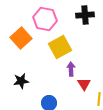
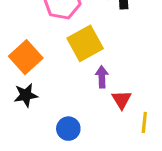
orange square: (21, 38) -> (26, 57), moved

